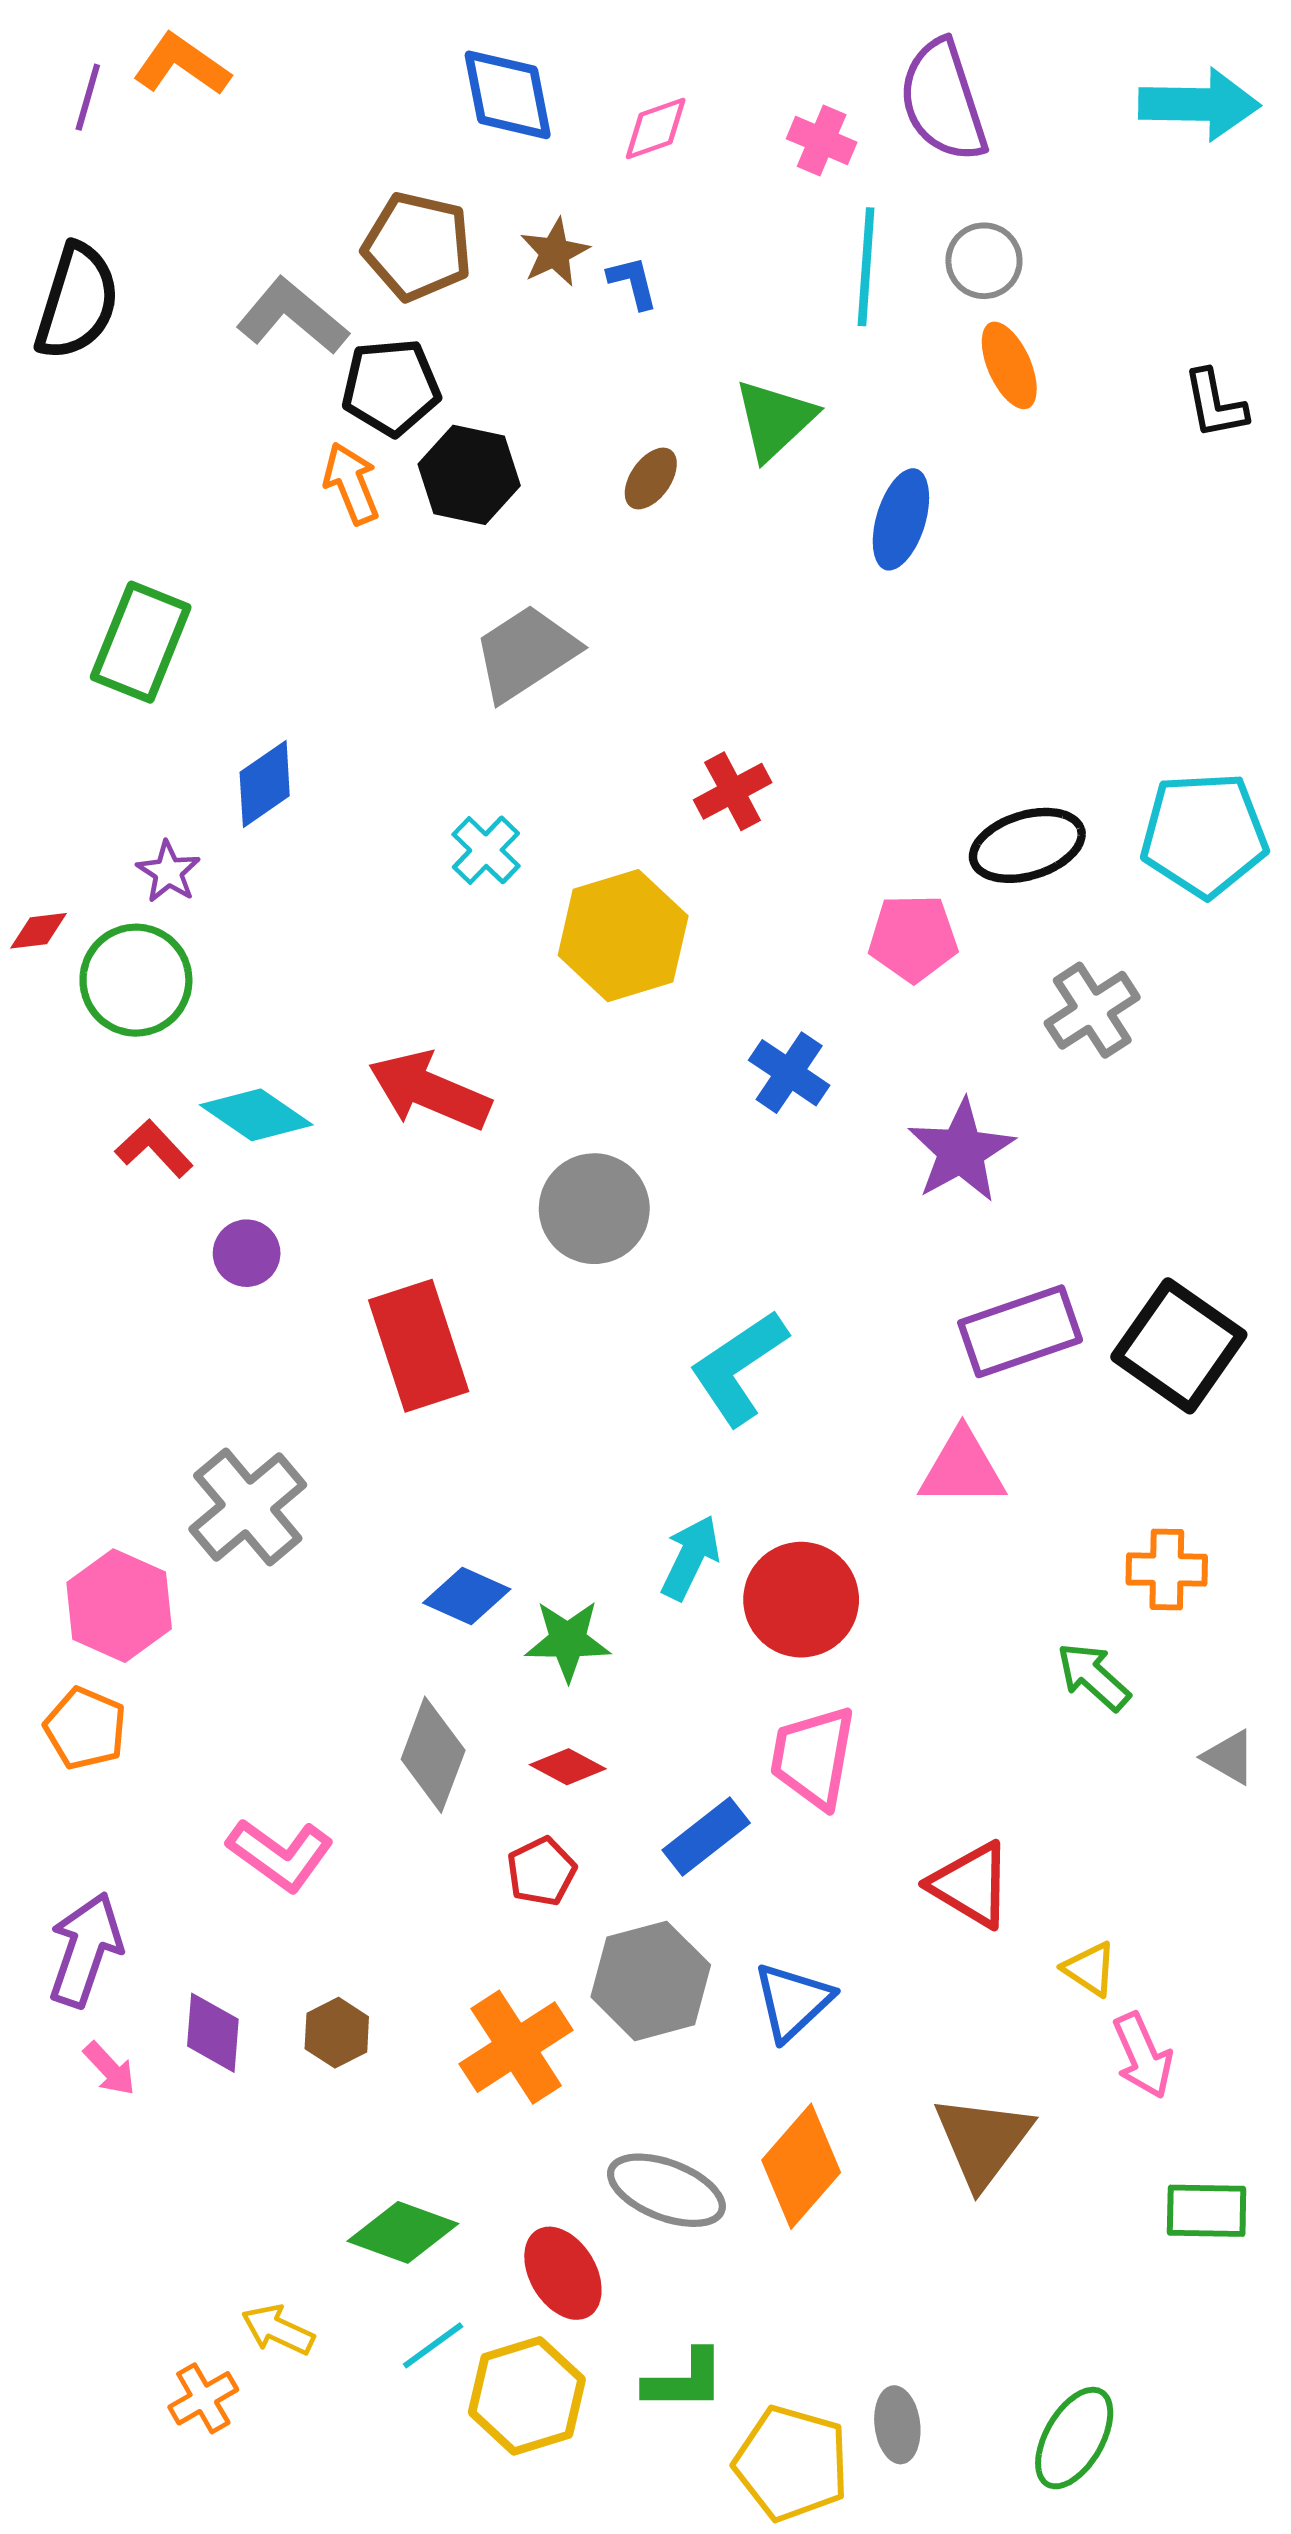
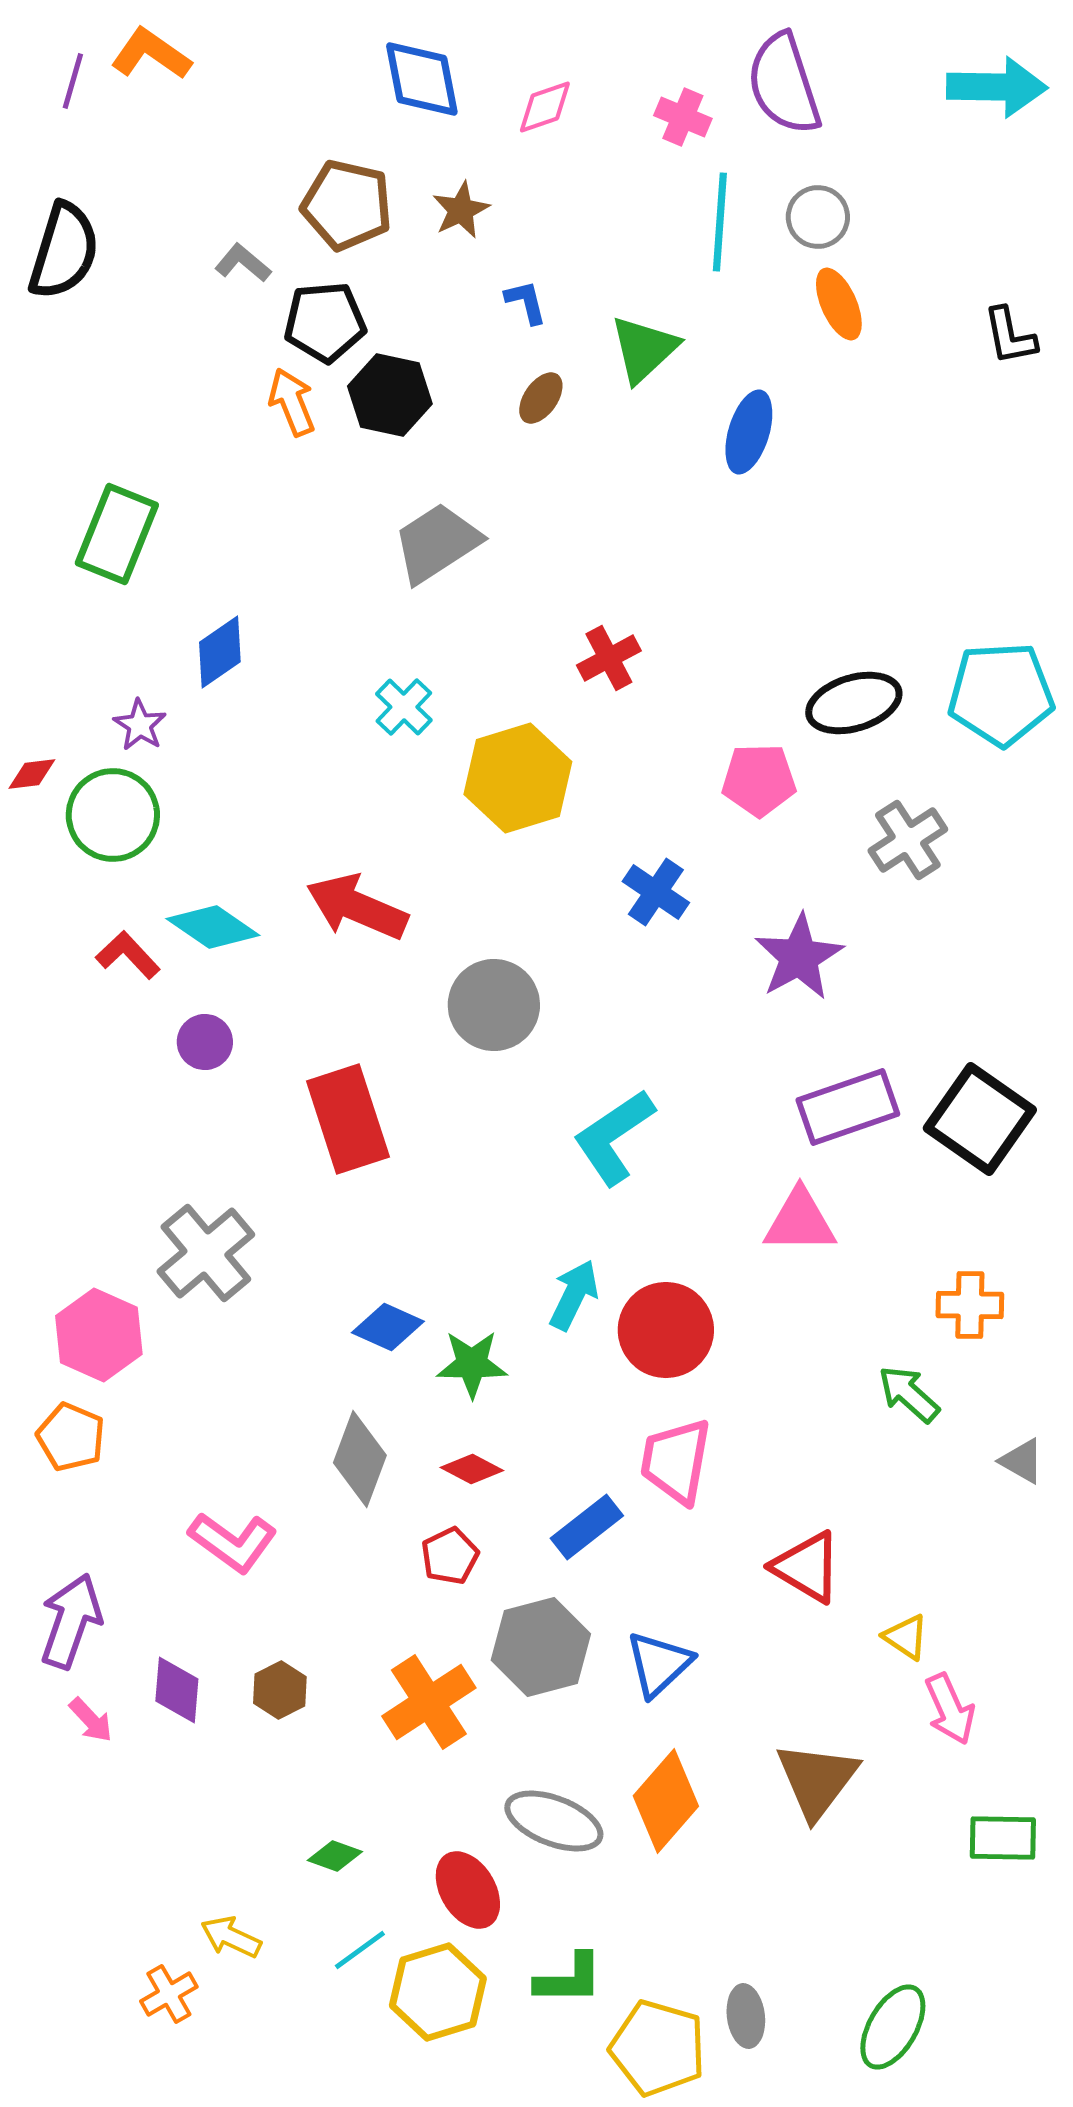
blue L-shape: (633, 282) -> (526, 302), moved
gray L-shape: (292, 316) -> (243, 263), size x0.6
green diamond: (403, 2232) -> (335, 1856), size x0.6

